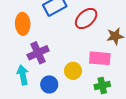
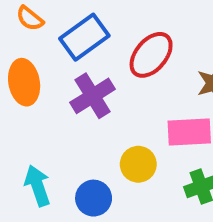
purple cross: (38, 53) -> (93, 96), moved

